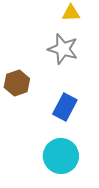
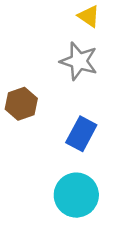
yellow triangle: (71, 13) -> (89, 16), turned 36

